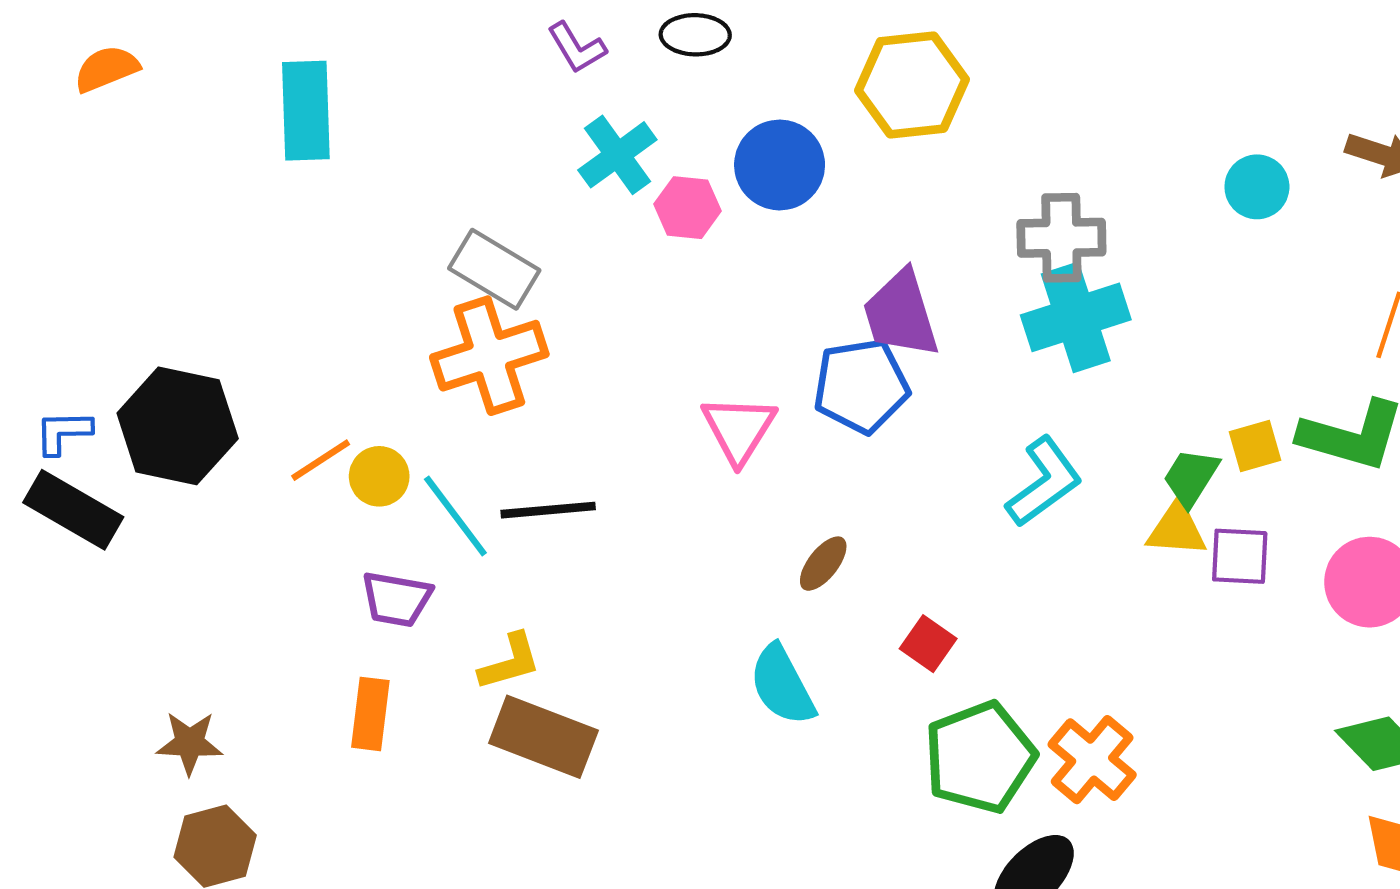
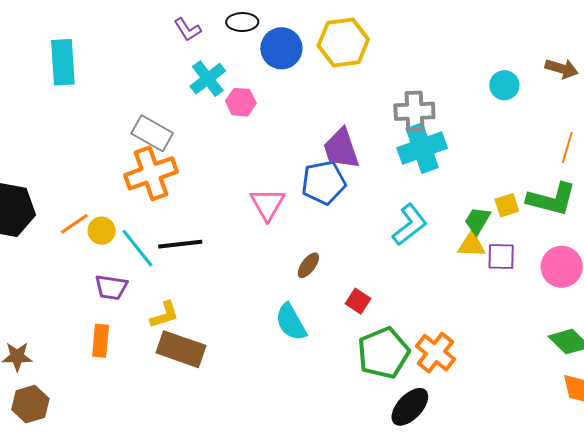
blue circle: (780, 165) -> (281, 48), moved

